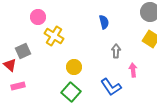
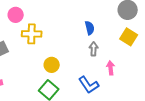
blue semicircle: (104, 22) -> (90, 28), moved
yellow cross: (54, 36) -> (32, 34), turned -30

